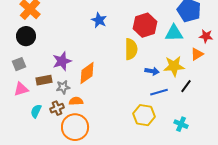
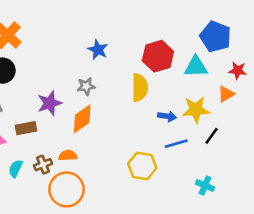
gray star: (63, 87) -> (86, 86), moved
yellow hexagon: (144, 115) -> (142, 166), moved

